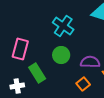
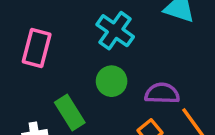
pink rectangle: (20, 49) -> (37, 48), moved

